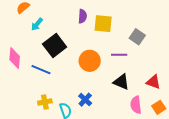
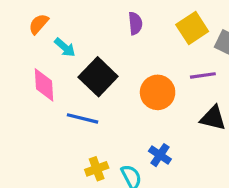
cyan arrow: (37, 24) -> (65, 47), turned -80
yellow square: (103, 24) -> (192, 28), moved, turned -30
pink diamond: (15, 58) -> (44, 85), moved

